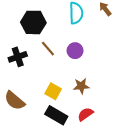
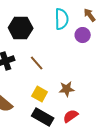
brown line: (48, 49) -> (37, 63), moved
purple circle: (75, 51) -> (83, 35), moved

